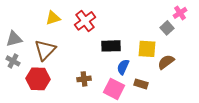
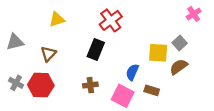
red cross: (85, 21) -> (111, 20), moved
gray square: (167, 28) -> (180, 43), moved
black rectangle: (111, 46) -> (96, 50), moved, turned -66
brown triangle: (45, 50) -> (48, 54), size x0.7
gray cross: (13, 61) -> (16, 83), moved

